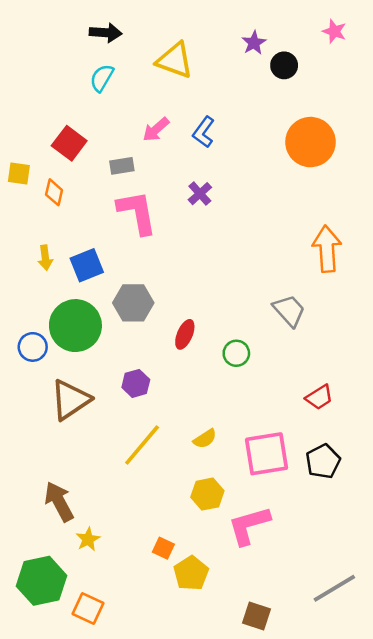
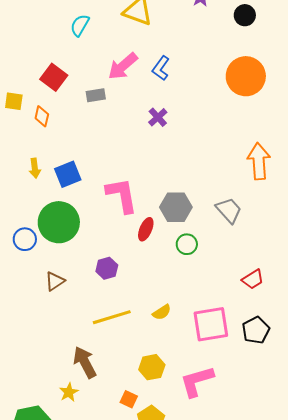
black circle: (284, 65) -> (245, 15), moved
pink arrow: (156, 129) -> (123, 66), size x1.4
pink L-shape: (137, 212) -> (122, 195), moved
gray hexagon: (133, 303) -> (176, 207), moved
brown triangle: (70, 400) -> (55, 281), size x0.6
yellow line: (142, 445) -> (112, 317), turned 33
yellow hexagon: (207, 494) -> (152, 367), moved
brown arrow: (59, 502) -> (85, 362), moved

